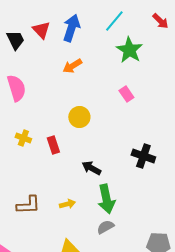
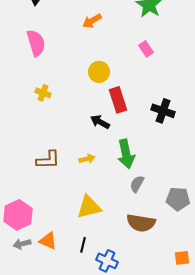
red rectangle: (53, 145) -> (118, 100), moved, size x1.4
black arrow: (91, 168) -> (100, 122), moved
gray semicircle: (105, 227) -> (137, 184), moved, turned -30

